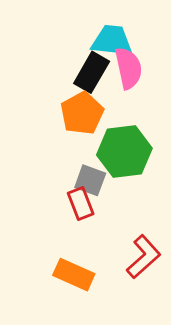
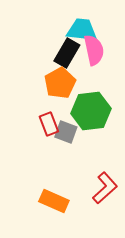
red rectangle: (81, 204) -> (49, 124), moved

